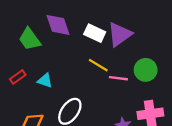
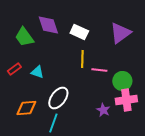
purple triangle: (120, 34) -> (120, 33), moved
yellow line: (98, 65) -> (82, 59), turned 60
green circle: (146, 70) -> (122, 81), moved

